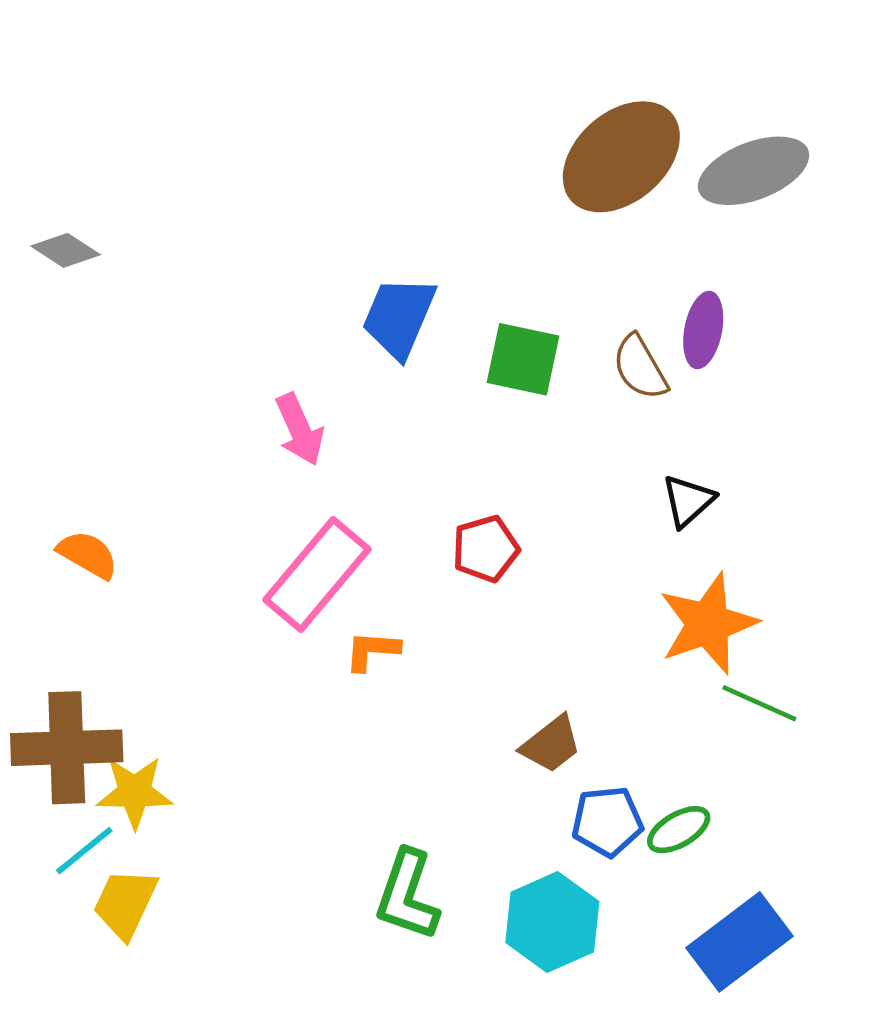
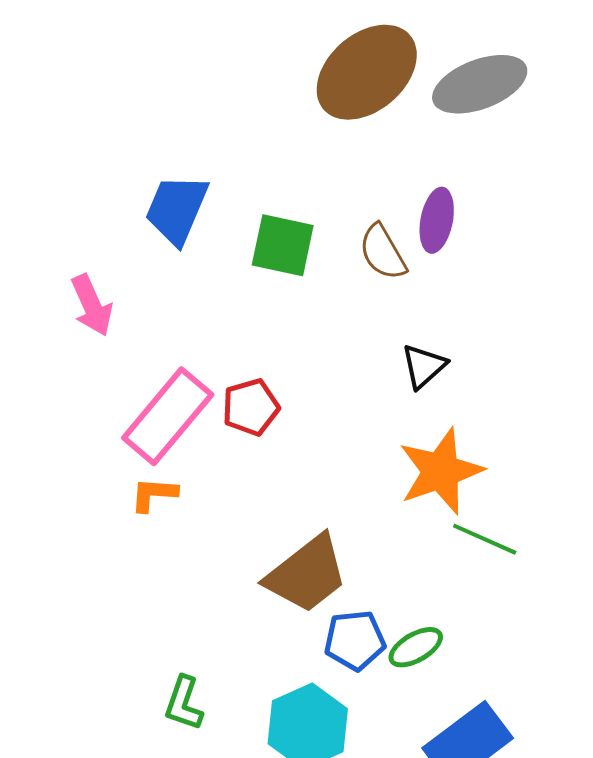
pink rectangle: (317, 575) -> (168, 416), moved
brown trapezoid: (551, 744) -> (307, 574), size x1.6
green L-shape: (407, 895) -> (184, 703), size x0.7

